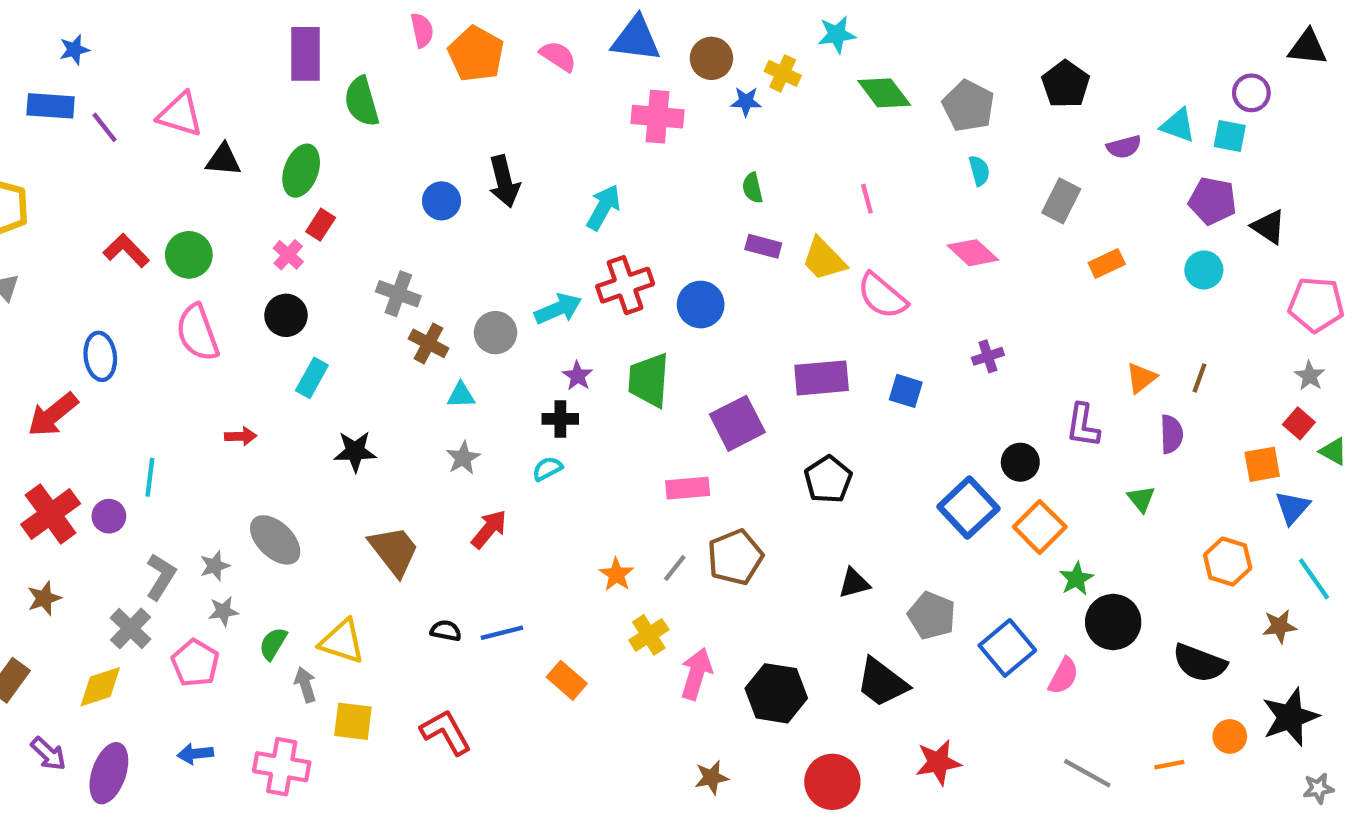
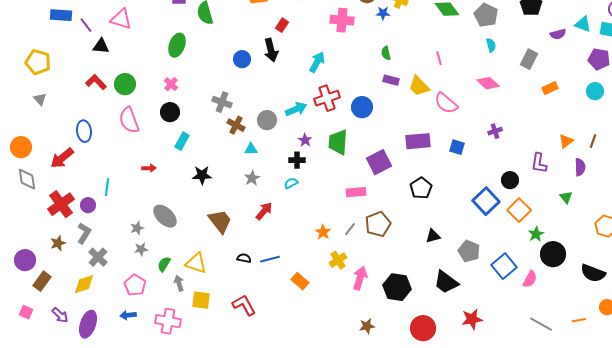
black triangle: (223, 160) -> (101, 46), moved
red rectangle: (321, 225) -> (282, 25), moved
gray L-shape: (161, 577) -> (84, 233), moved
pink pentagon: (195, 663) -> (135, 285), moved

